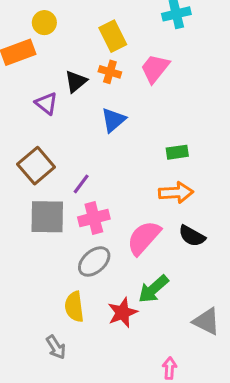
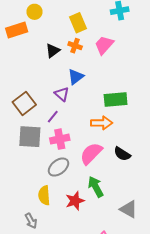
purple triangle: (46, 103) -> (62, 94), moved
green rectangle: (177, 152) -> (116, 100), size x1.6
orange arrow: (176, 193) -> (102, 123), moved
green arrow: (153, 289) -> (96, 187), turned 100

